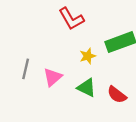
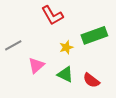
gray line: (26, 69) -> (13, 45), moved, turned 48

